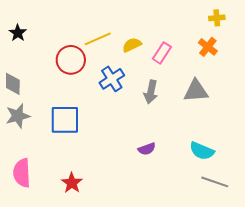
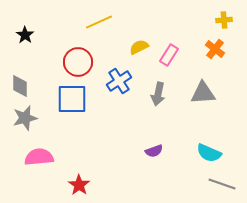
yellow line: (98, 39) -> (99, 22), moved
blue square: (65, 120) -> (72, 99), moved
pink semicircle: (22, 173) -> (39, 157), moved, turned 88

